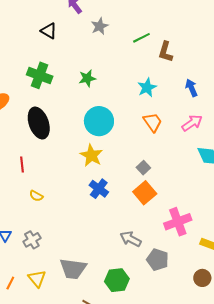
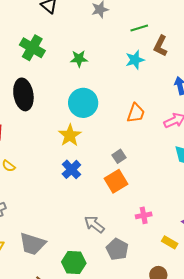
cyan star: (147, 88) -> (135, 60), moved
orange trapezoid: (153, 122) -> (136, 113), turned 45
pink cross: (178, 222) -> (144, 215), size x0.6

